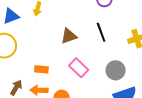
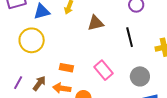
brown triangle: (69, 36) -> (95, 23), moved

